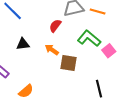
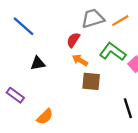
orange line: (98, 12) -> (120, 21), turned -42
orange arrow: (52, 50) -> (80, 60), moved

